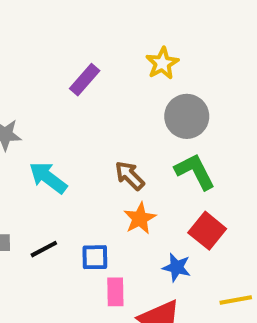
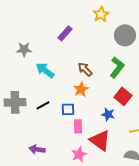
purple rectangle: (85, 80) -> (65, 33), moved
gray circle: (187, 116) -> (125, 35), moved
green L-shape: (195, 171) -> (117, 67), turned 65
orange star: (140, 218) -> (81, 89), moved

